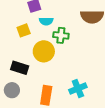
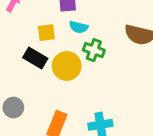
black rectangle: (20, 68) -> (35, 58), moved

